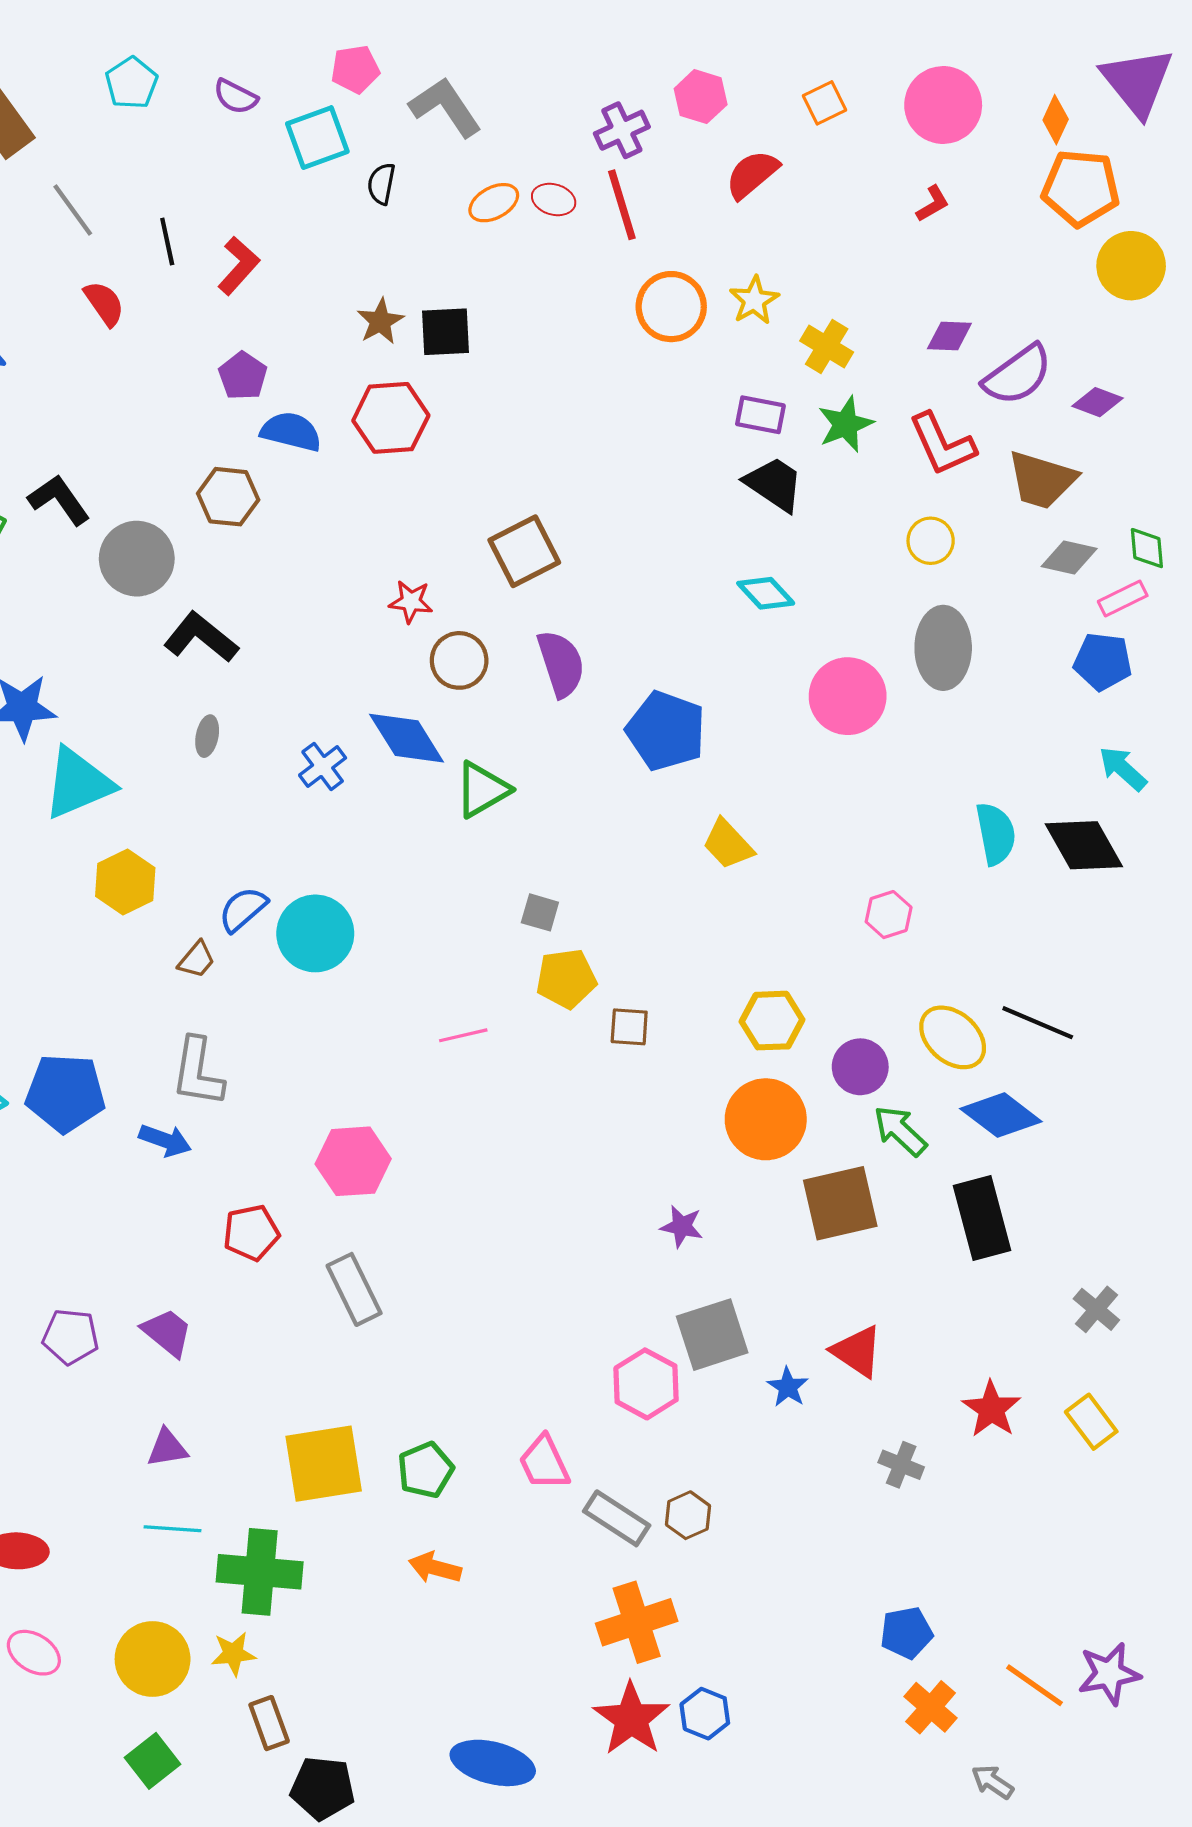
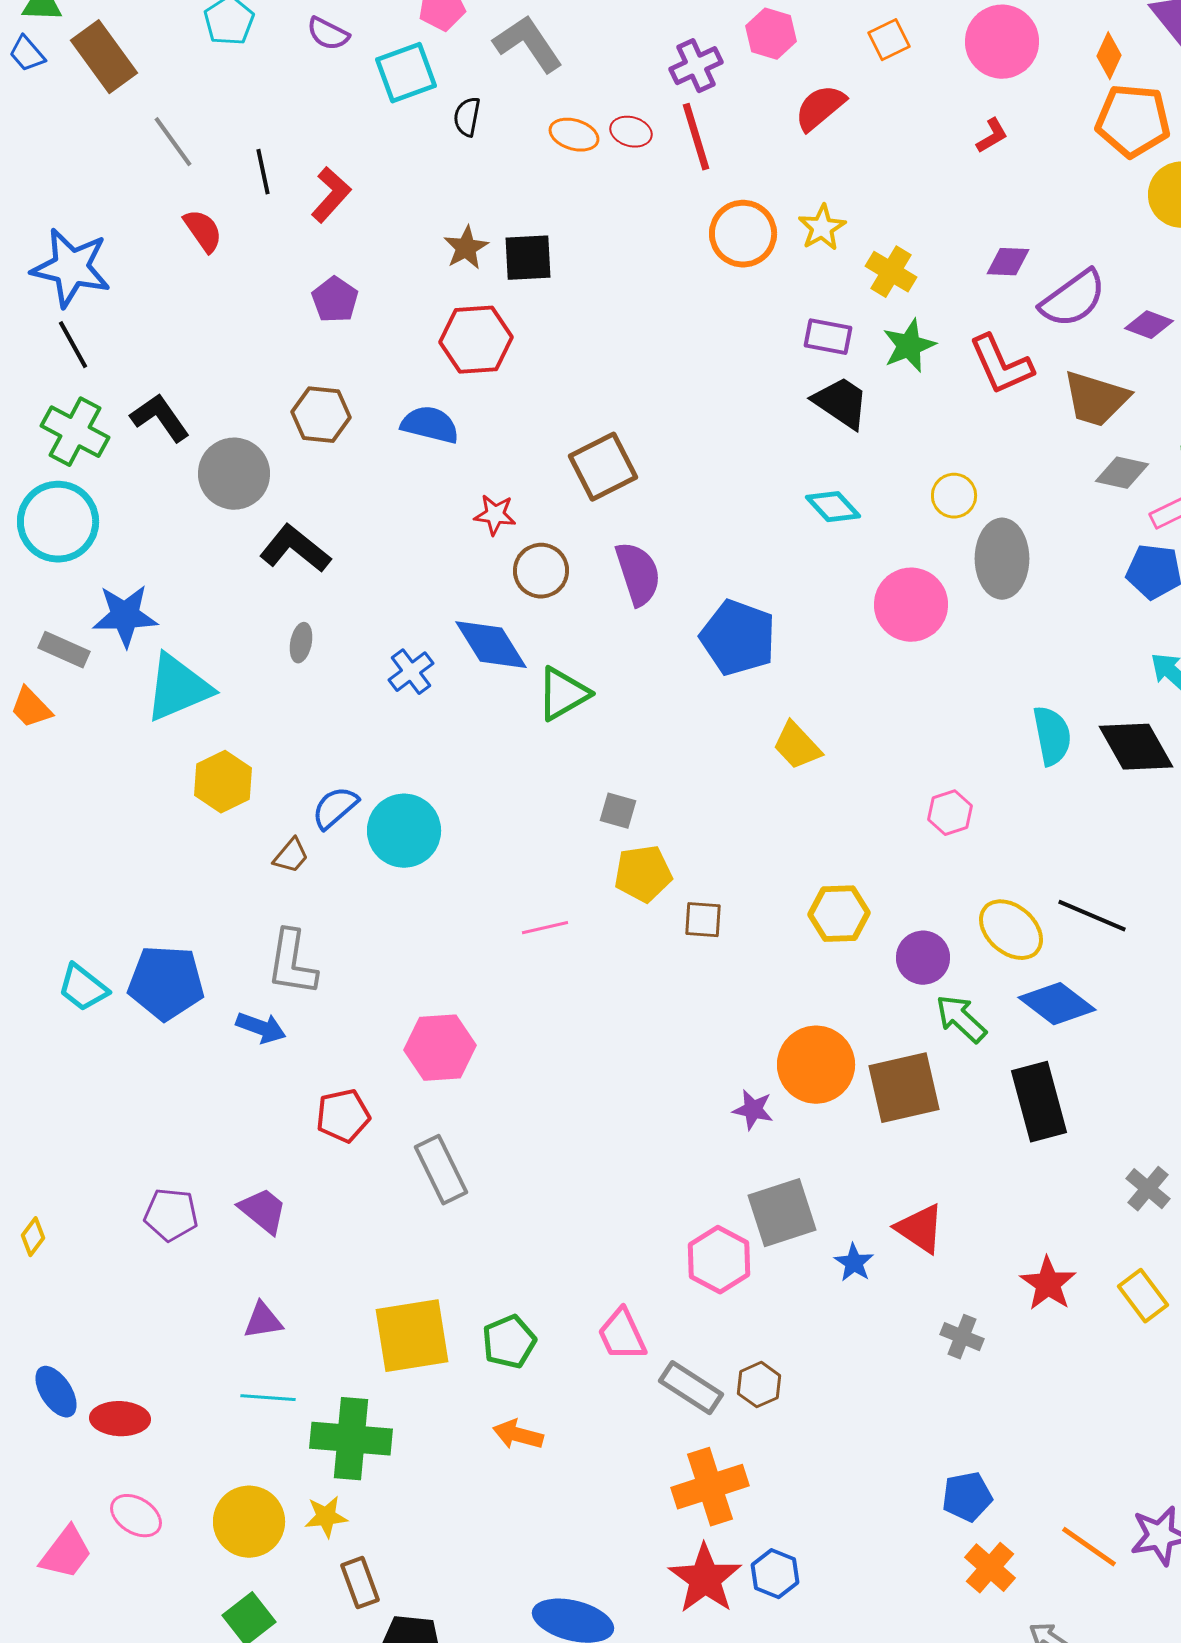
orange ellipse: (494, 203) -> (574, 135), turned 45
blue semicircle: (291, 432) -> (430, 425), moved
yellow circle: (931, 541) -> (954, 496), moved
orange circle: (766, 1119) -> (816, 1065), moved

